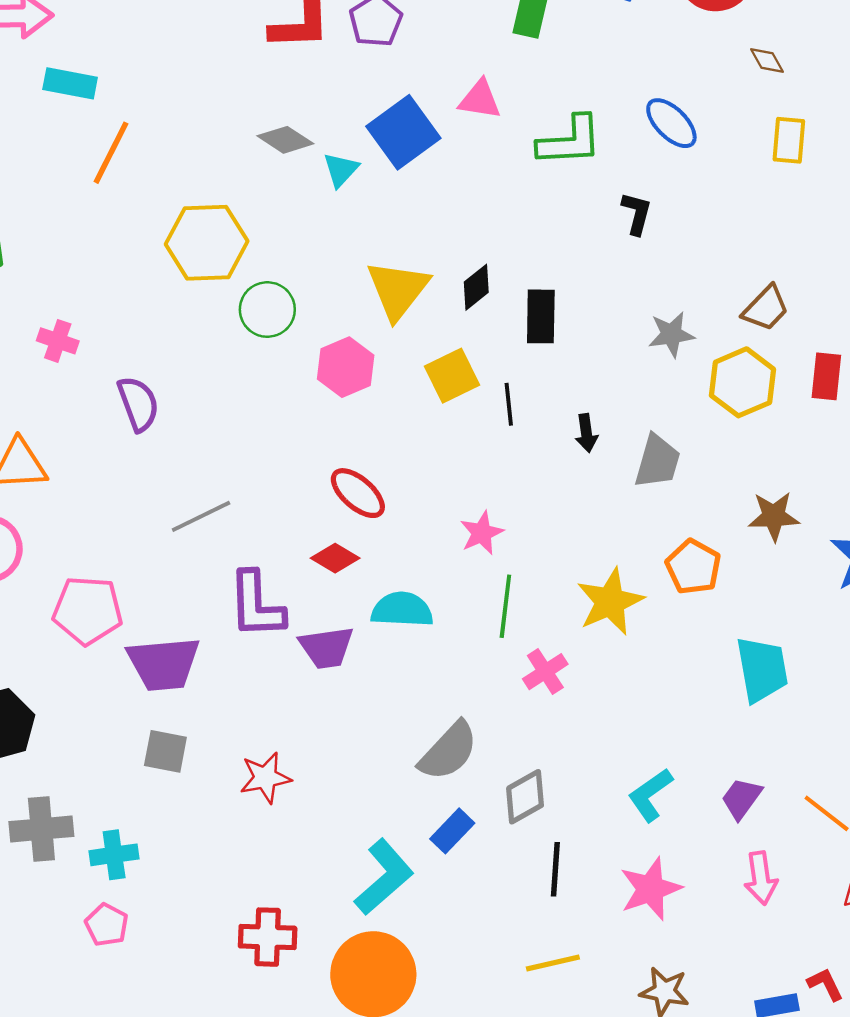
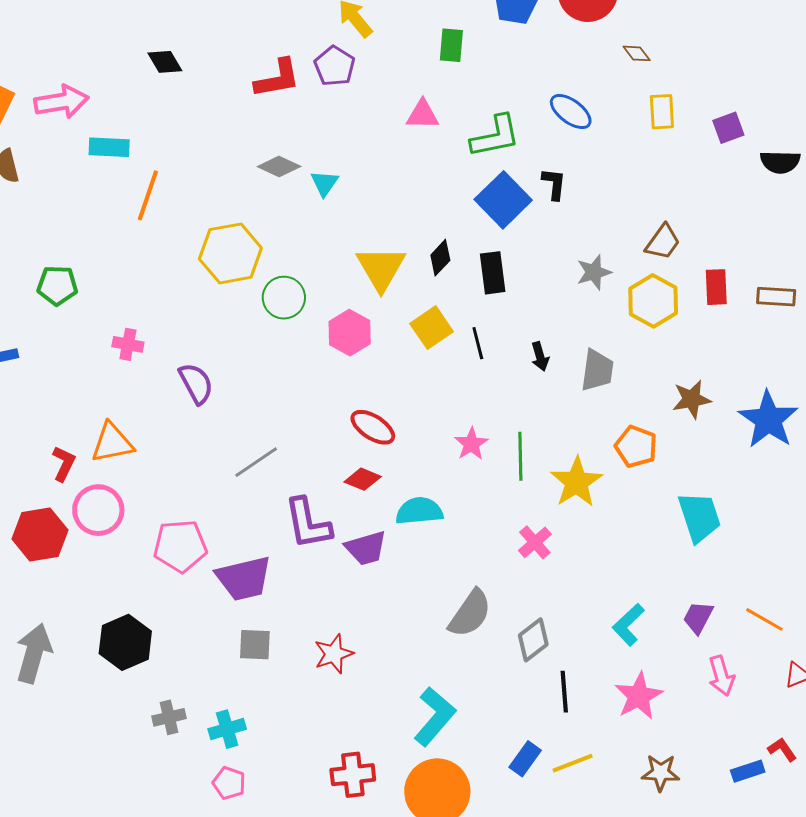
blue square: (403, 132) -> (503, 200), moved
green line: (505, 606) -> (520, 456), moved
gray cross: (41, 829) -> (169, 717), size x0.7
blue rectangle: (452, 831) -> (525, 759), moved

